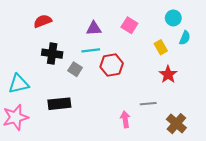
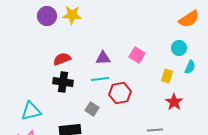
red semicircle: (43, 21) -> (62, 59), moved
yellow rectangle: (161, 47) -> (167, 76), turned 48
gray square: (75, 69) -> (92, 109), moved

